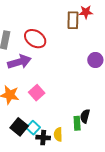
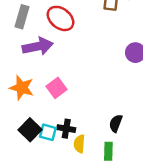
green rectangle: (77, 123) -> (108, 151), moved
cyan square: (33, 128) -> (48, 132), turned -32
black cross: (43, 138) -> (66, 129), moved

